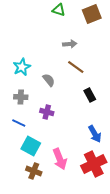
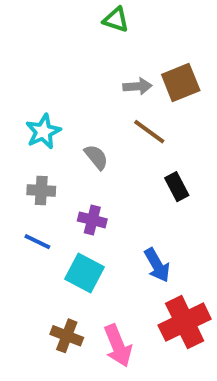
brown square: (92, 14) -> (181, 82), moved
blue arrow: (95, 134) -> (157, 265), moved
cyan square: (31, 146) -> (84, 273), moved
pink arrow: (60, 159) -> (118, 346), moved

